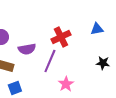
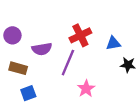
blue triangle: (97, 29) -> (113, 43), moved

